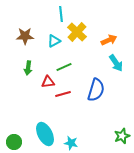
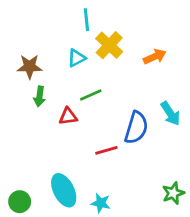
brown star: (25, 36) -> (30, 67), moved
cyan arrow: (116, 63) -> (170, 113), moved
red line: (63, 94) -> (106, 150), moved

